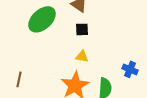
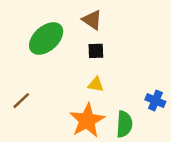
brown line: (19, 79) -> (21, 101), moved, turned 35

